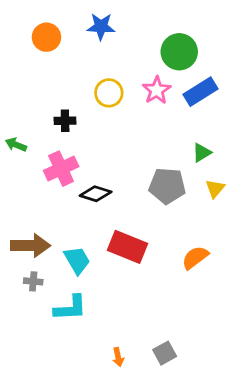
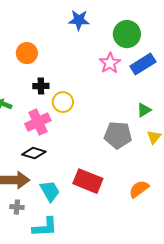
blue star: (101, 27) -> (79, 20), moved
orange circle: (46, 37) -> (27, 53), moved
yellow circle: (109, 93) -> (63, 102), moved
black diamond: (96, 194) -> (34, 153), moved

